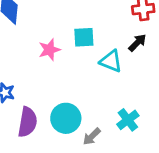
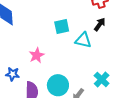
pink star: (49, 50) -> (37, 55), moved

